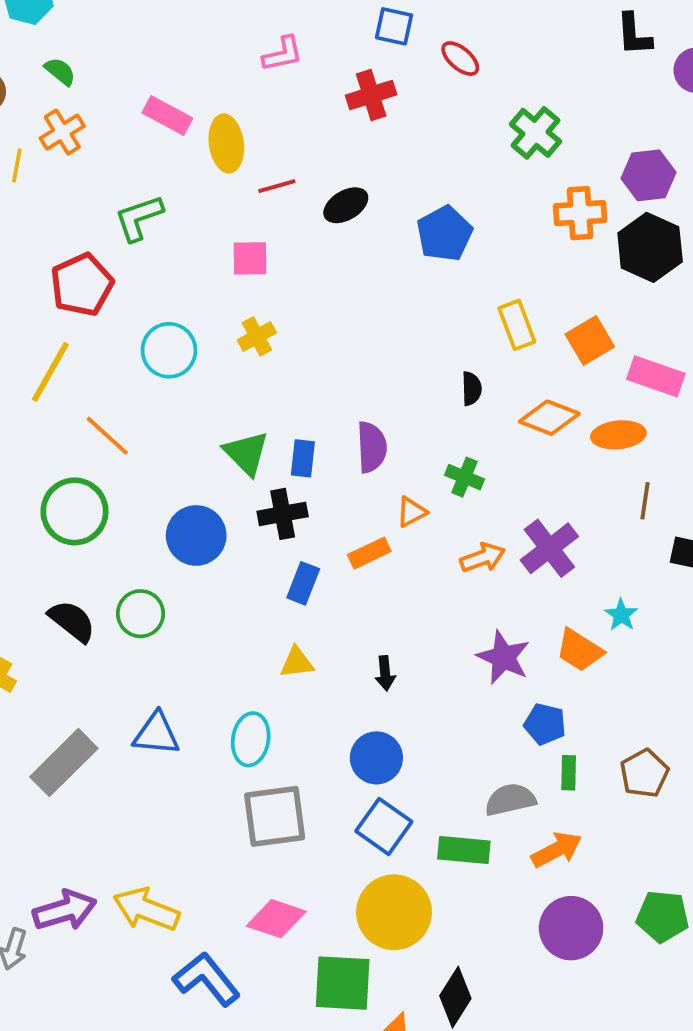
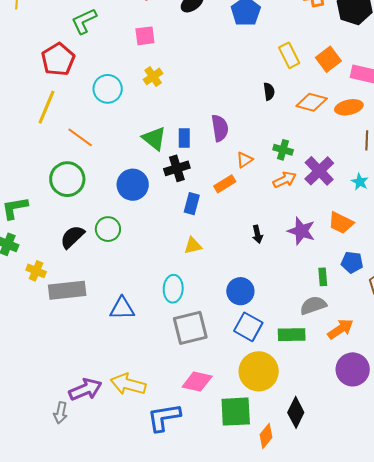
green cross: (465, 477) -> (283, 150), moved
cyan star: (621, 615) -> (360, 182), moved
black semicircle: (72, 621) -> (72, 237), turned -76
black arrow: (385, 673) -> (257, 234), moved
blue pentagon: (545, 724) -> (352, 262), moved
blue triangle: (156, 734) -> (122, 308), moved
gray rectangle: (64, 763) -> (67, 290), moved, turned 45
green rectangle: (569, 773) -> (323, 277), moved
blue L-shape: (207, 979) -> (164, 417), turned -54

